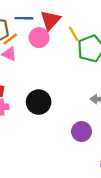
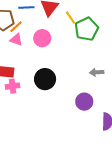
pink circle: (39, 38) -> (42, 38), moved

